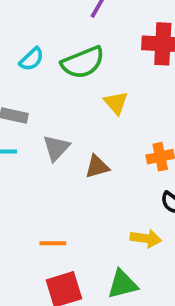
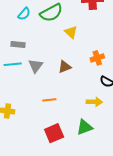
gray triangle: (56, 148) -> (36, 66), moved
orange line: (53, 243) -> (49, 100), moved

